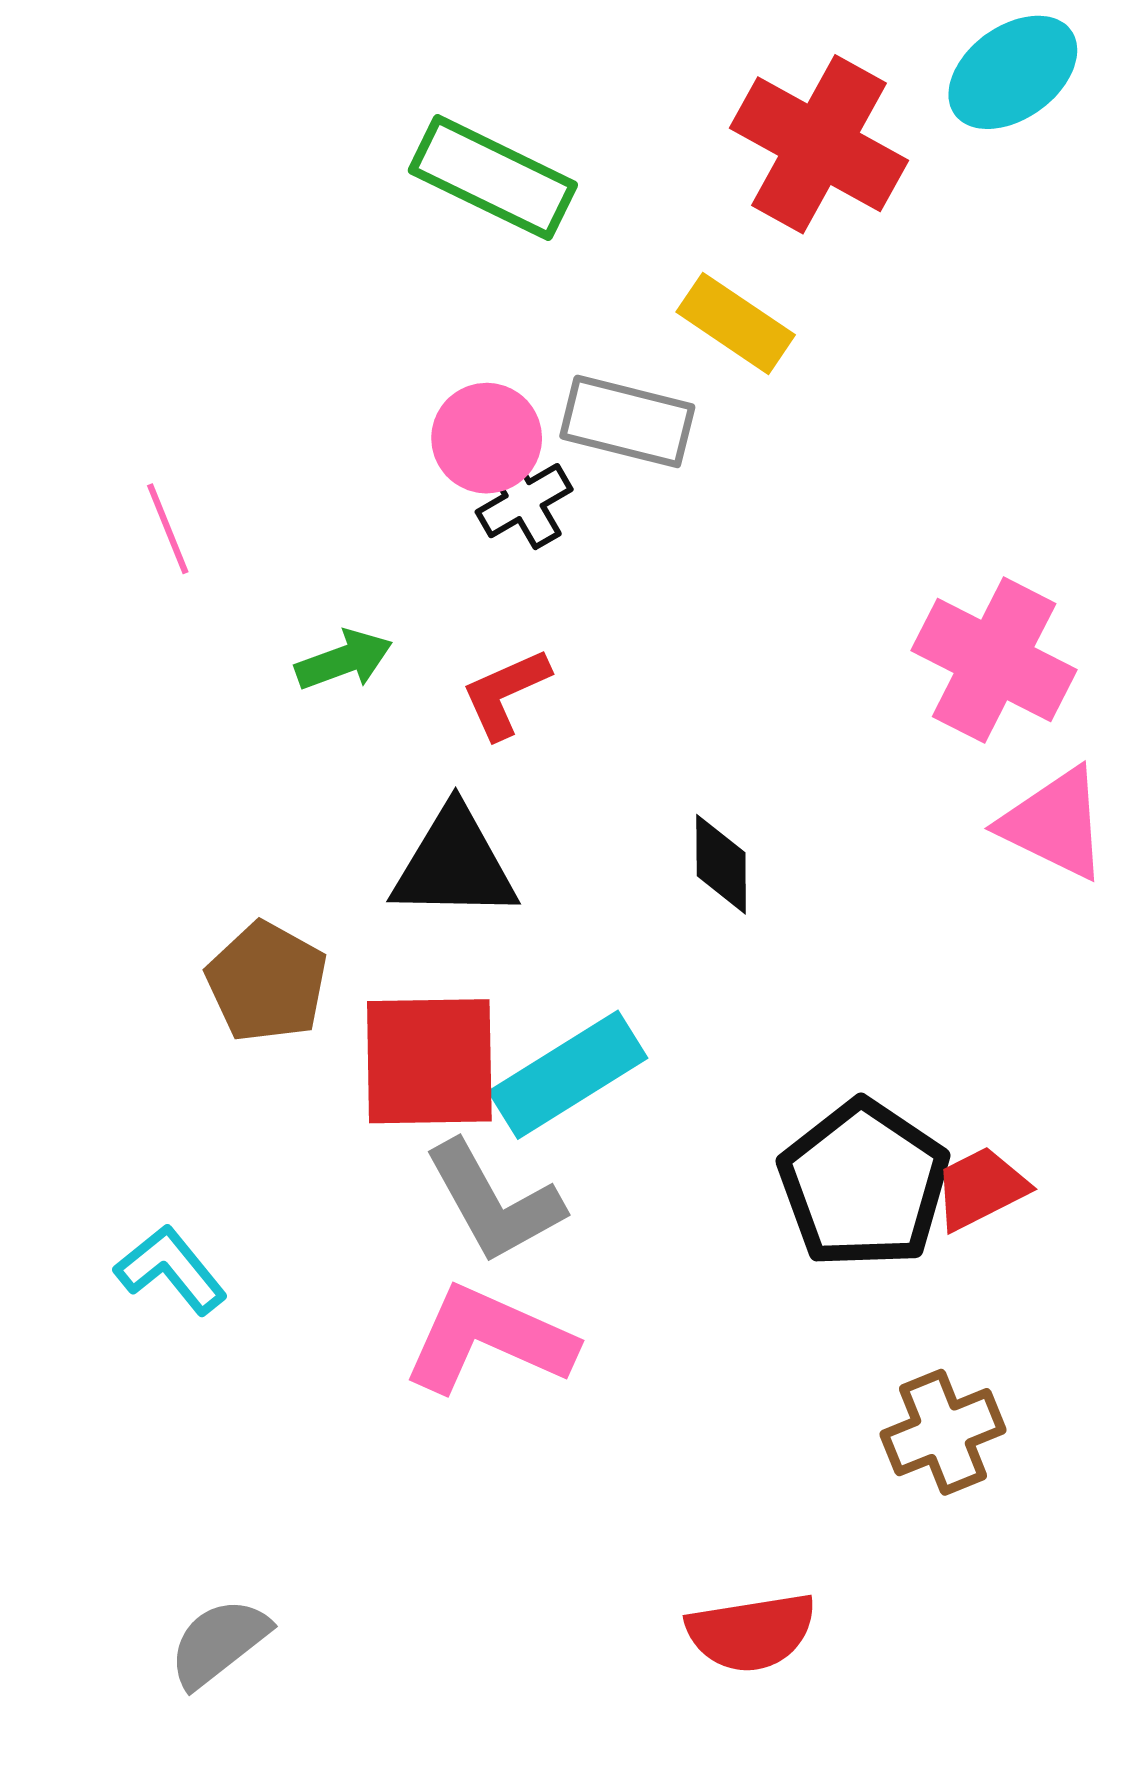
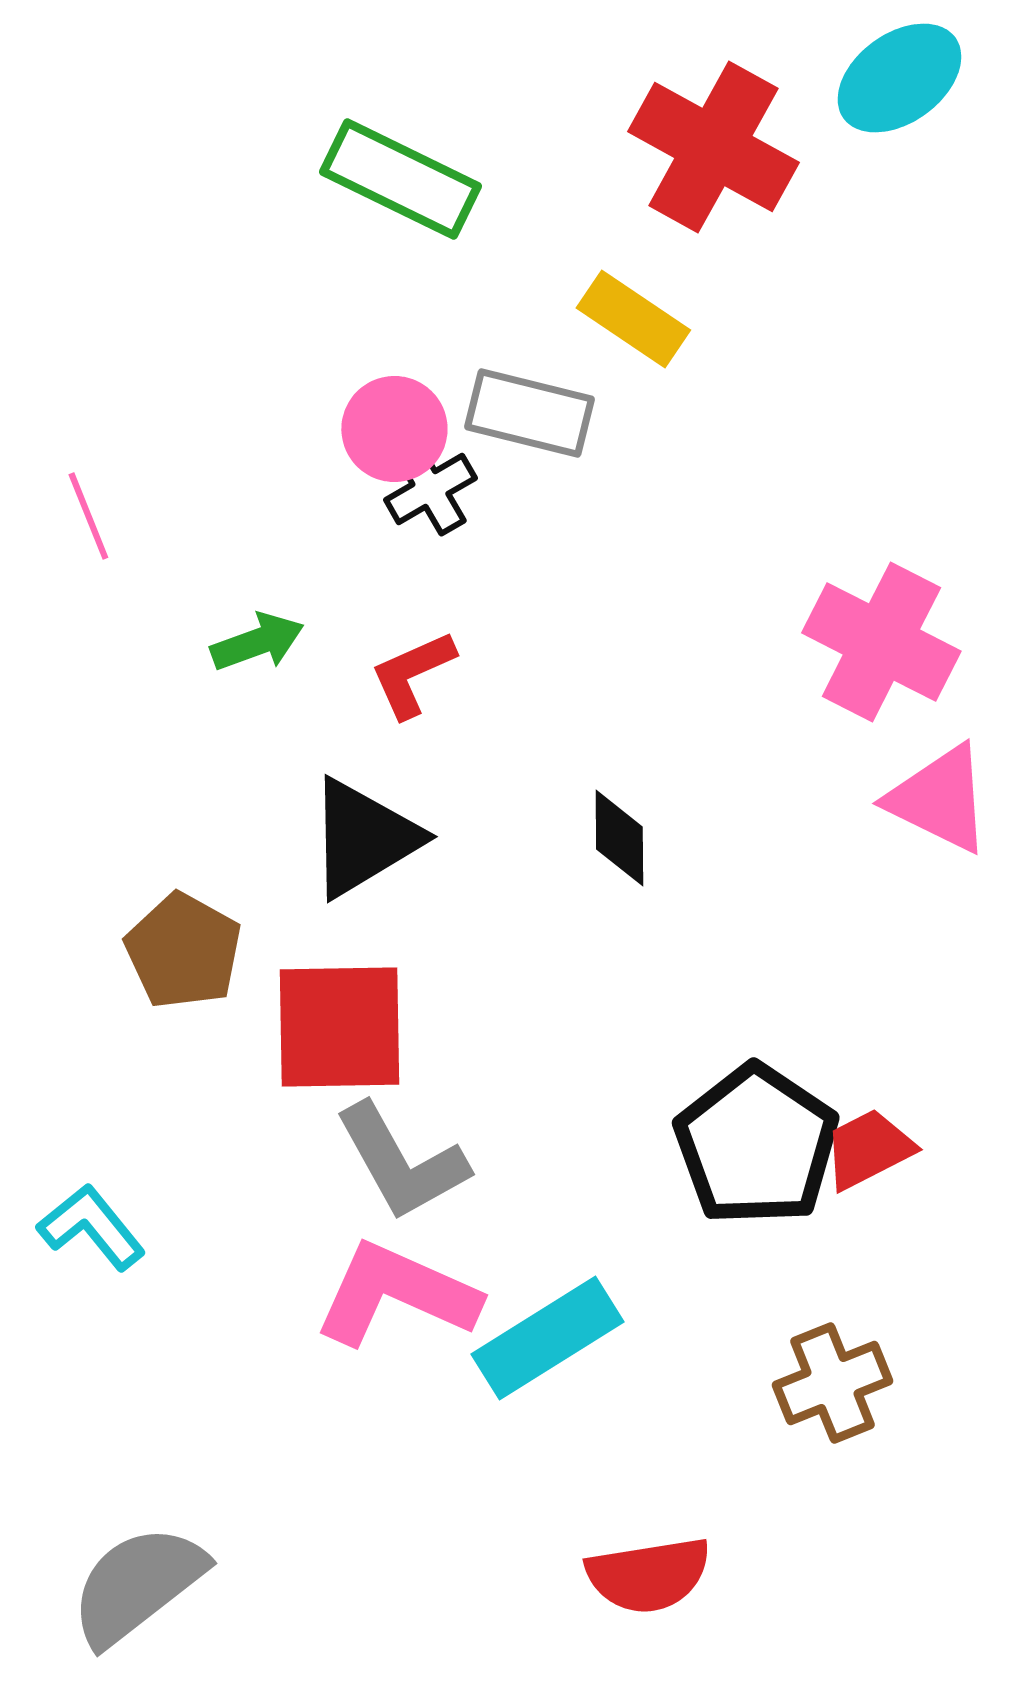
black triangle: (454, 864) -> (363, 838), turned -32
cyan rectangle: (568, 1075) -> (547, 1338), moved
gray semicircle: (219, 1643) -> (137, 1585), size x1.4

